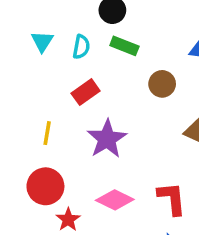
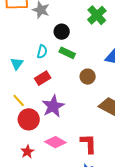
cyan triangle: (42, 41) -> (17, 64), moved
yellow line: (47, 133) -> (19, 100), turned -56
red circle: (45, 186) -> (29, 119), moved

